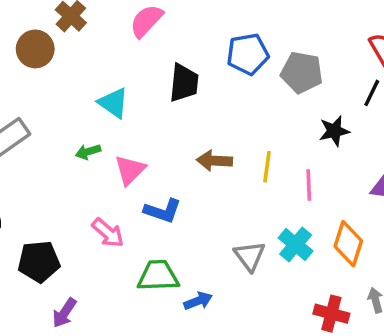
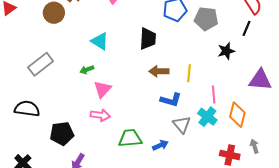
black trapezoid: (184, 83) -> (148, 39), moved
pink triangle: (130, 170) -> (102, 89), moved
pink line: (309, 185) -> (214, 94), moved
blue L-shape: (163, 211) -> (171, 100), moved
pink arrow: (108, 233) -> (100, 115), turned -30
blue arrow: (198, 301) -> (160, 145), moved

